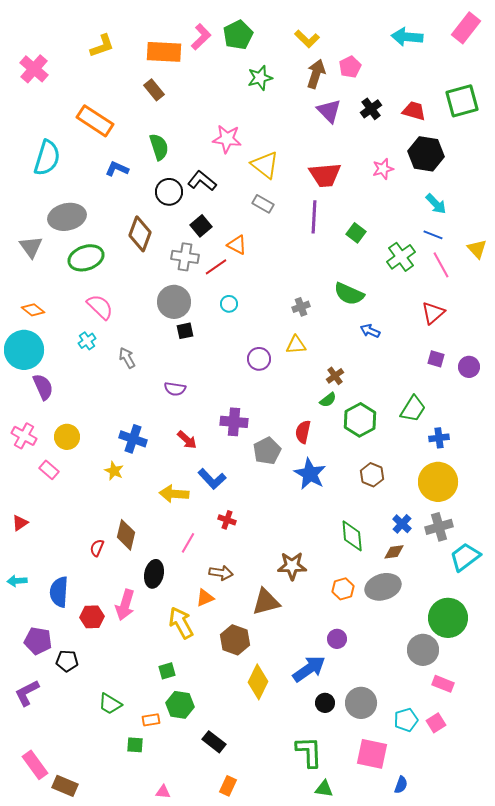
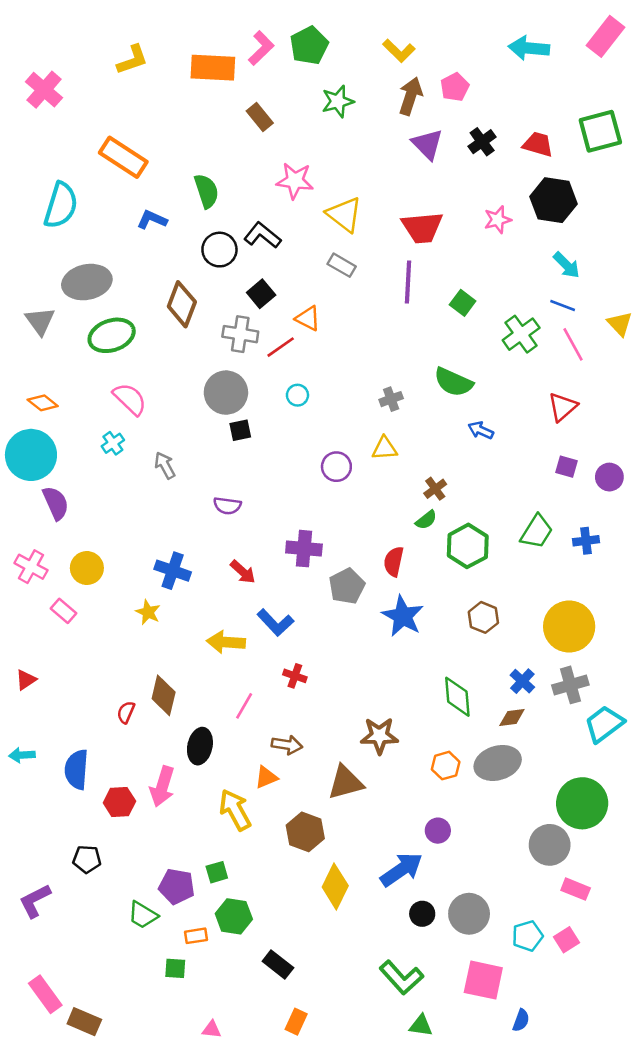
brown rectangle: (154, 90) -> (260, 117), moved
blue cross: (439, 438) -> (586, 541), moved
purple pentagon: (38, 641) -> (177, 886), moved
green L-shape: (309, 752) -> (401, 977), turned 140

